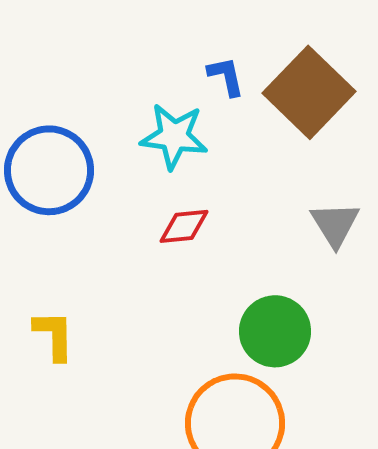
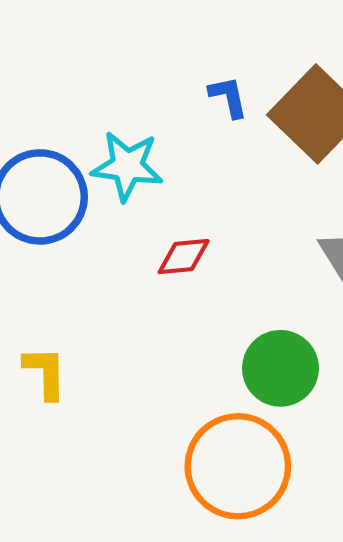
cyan star: (174, 136) -> (127, 166), moved

